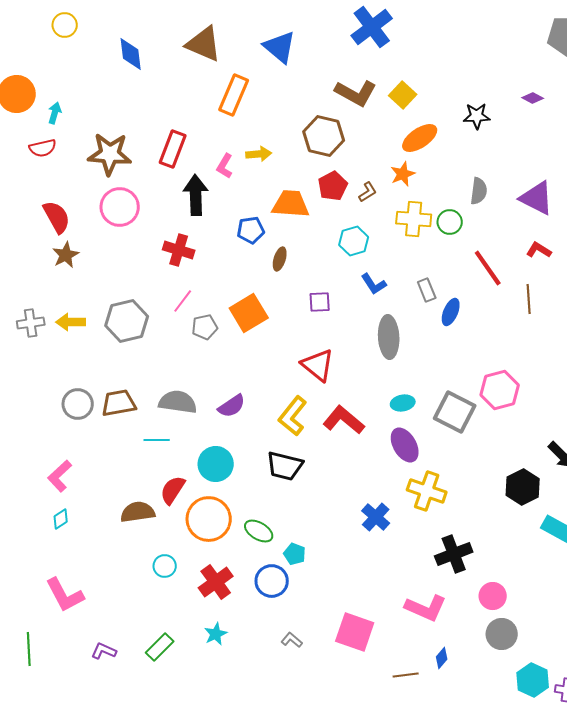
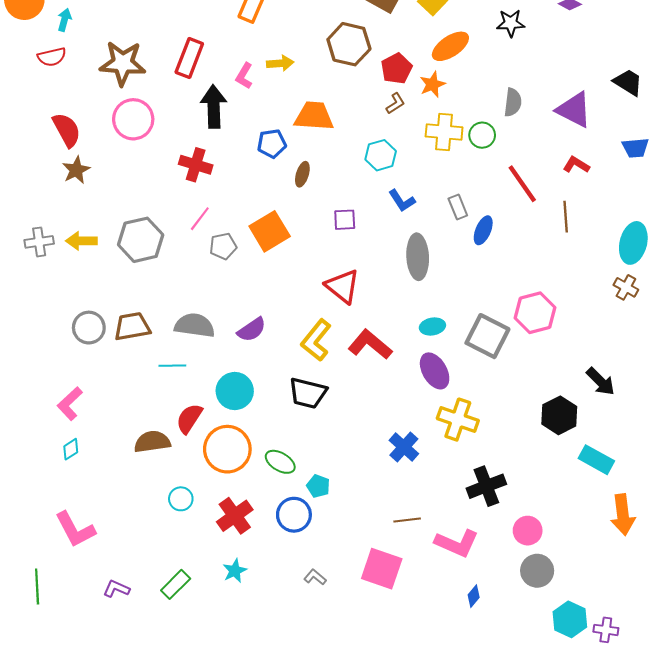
red pentagon: (333, 186) -> (396, 69), moved
brown line: (406, 675) -> (407, 520), moved

